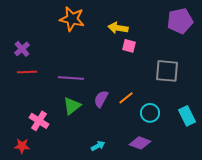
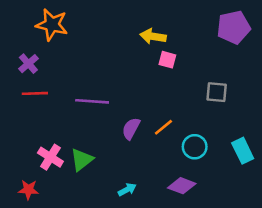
orange star: (72, 19) -> (52, 25), moved
gray square: (167, 71) -> (217, 92), size x0.7
green triangle: (72, 106) -> (82, 160), moved

